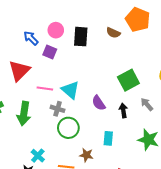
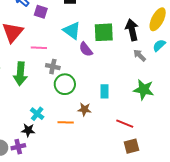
green square: (128, 80) -> (104, 32), moved, turned 30
cyan triangle: (70, 90) -> (72, 31), moved
purple semicircle: (99, 103) -> (86, 49), moved
black arrow: (123, 110) -> (132, 30), moved, size x1.5

